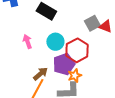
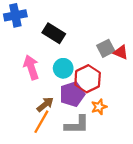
pink arrow: (27, 42) -> (31, 67), size x1.5
orange star: (75, 76) -> (99, 107), moved

